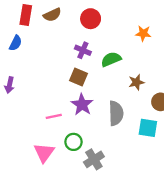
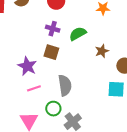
purple star: (82, 105) -> (27, 66), moved
gray semicircle: (116, 113) -> (65, 85), moved

